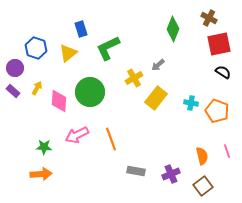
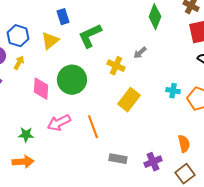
yellow cross: (134, 78) -> (116, 66), turned -36
yellow arrow: (37, 88) -> (19, 63), moved
yellow rectangle: (156, 98) -> (129, 100), moved

